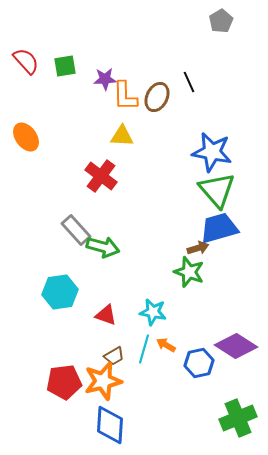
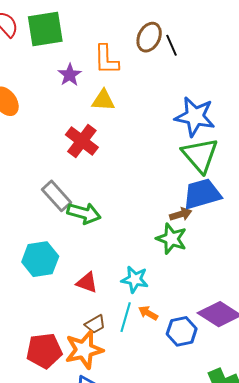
green square: (65, 66) -> (45, 29), size x1.6
purple star: (105, 79) -> (70, 75), moved, turned -30
brown ellipse: (157, 97) -> (149, 37), moved

